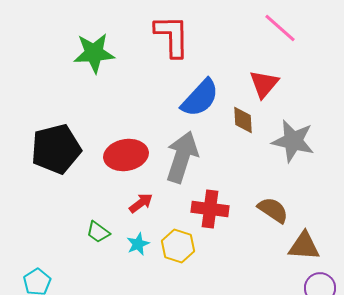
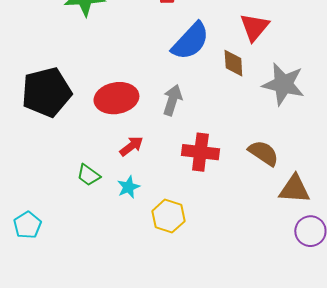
gray arrow: (182, 157) -> (172, 100), size x0.6
yellow hexagon: (178, 246) -> (168, 216), moved

